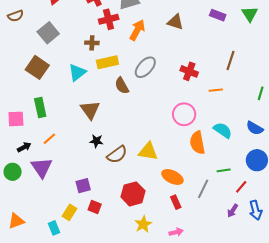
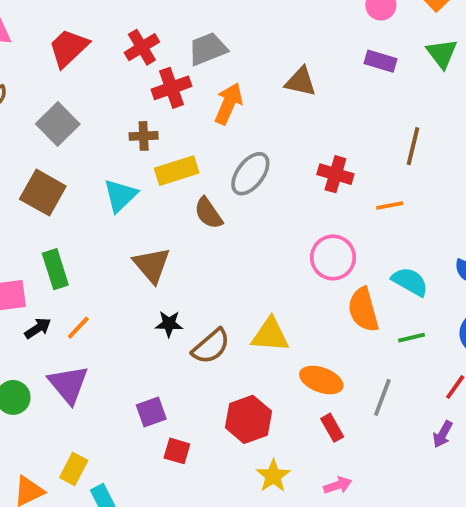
black arrow: (24, 147) -> (38, 328), moved
green line: (224, 170) -> (411, 338), moved
yellow rectangle: (69, 212) -> (74, 469), moved

